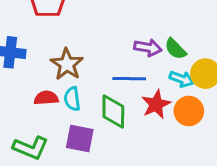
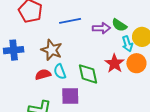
blue line: (129, 79) -> (70, 21), moved
cyan arrow: (181, 79) -> (127, 44), turned 63

